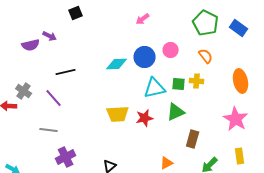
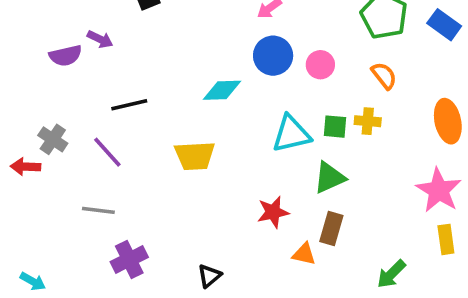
blue circle: (145, 57) -> (273, 56), moved
yellow trapezoid: (118, 114) -> (195, 156), moved
red star: (145, 118) -> (273, 212), moved
brown rectangle: (193, 139) -> (331, 229), moved
yellow rectangle: (240, 156) -> (446, 239), moved
orange triangle: (167, 163) -> (304, 254), moved, turned 40

